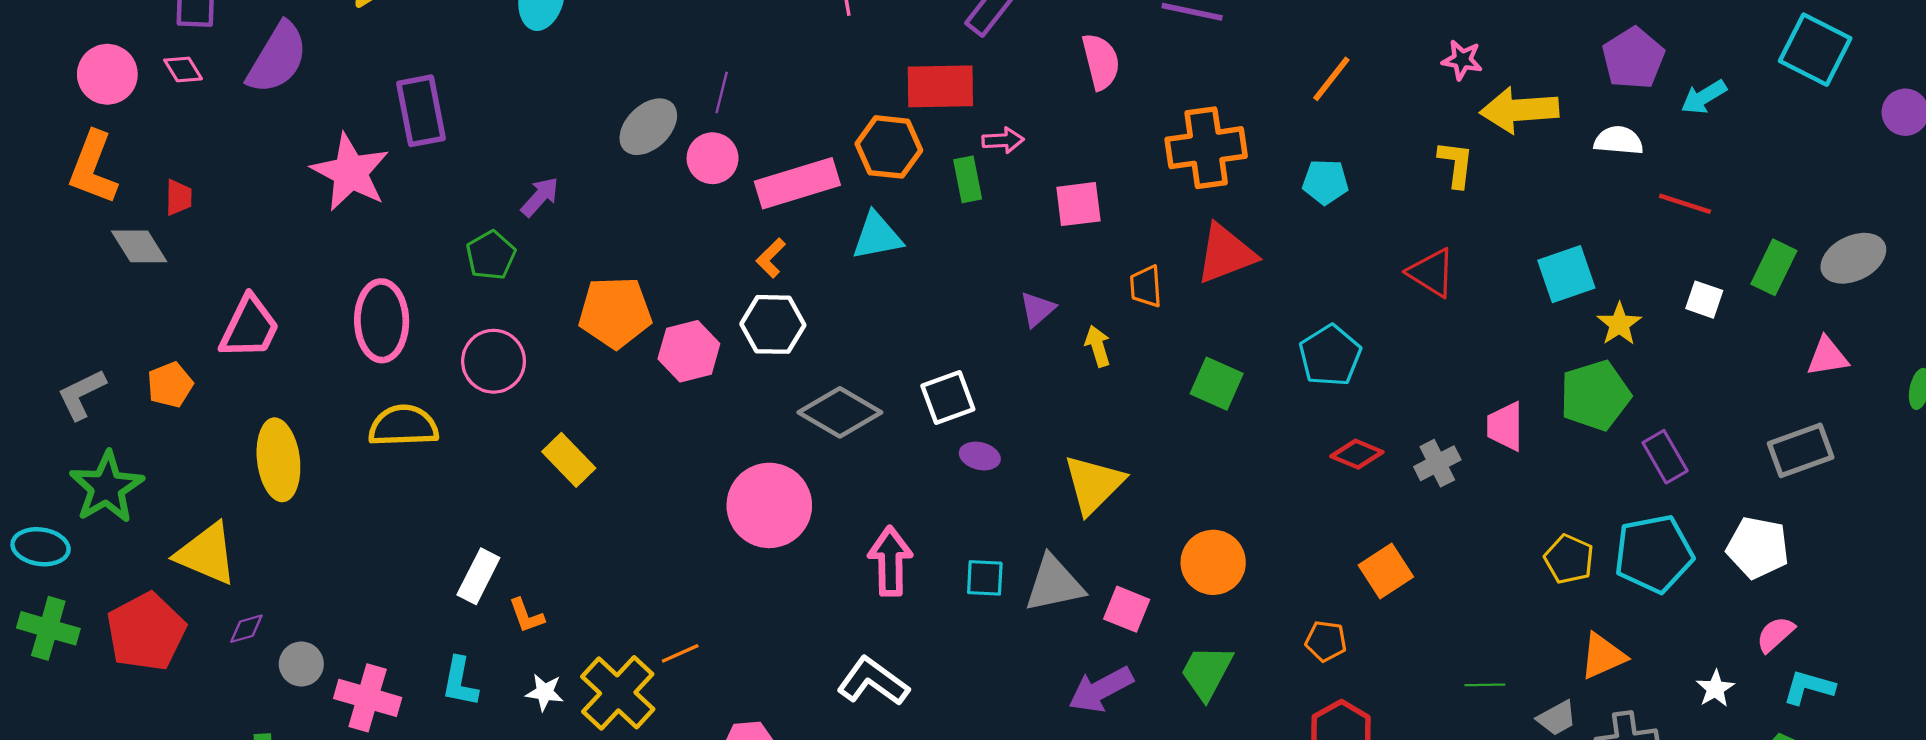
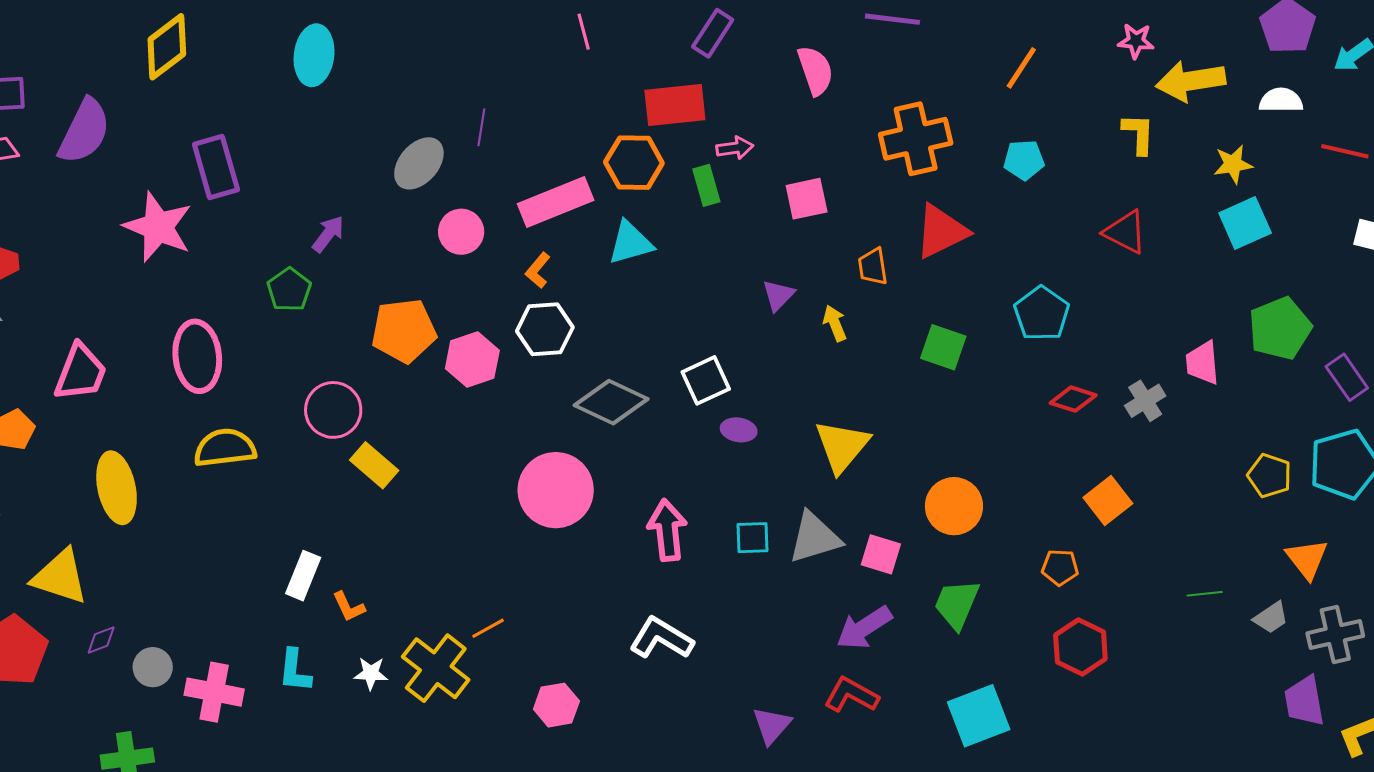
pink circle: (713, 158) -> (461, 232), moved
yellow star: (1619, 324) -> (1233, 164), moved, turned 30
pink circle: (494, 361) -> (333, 410), moved
orange triangle: (1603, 656) -> (1307, 559), turned -39

